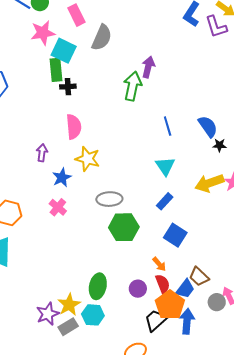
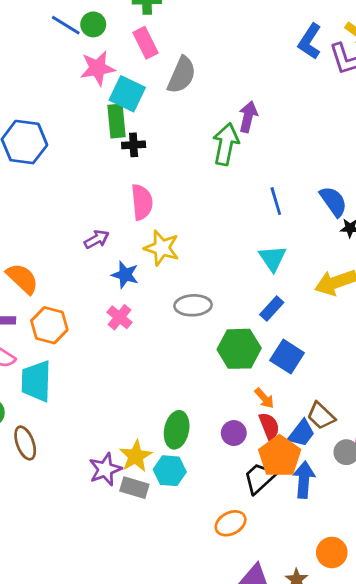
purple arrow: (42, 153) -> (97, 239), turned 54
blue star: (62, 178) -> (125, 275), turned -30
green hexagon: (124, 227) -> (239, 349), moved
gray rectangle: (68, 327) -> (134, 488), turned 48

